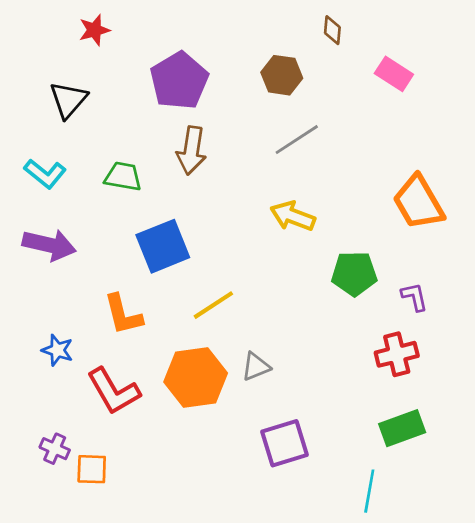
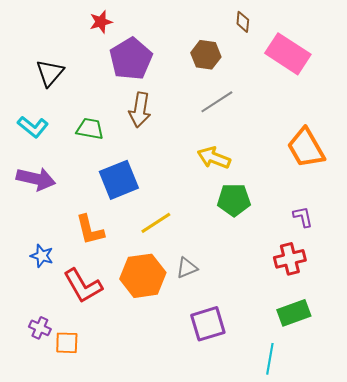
red star: (94, 30) -> (101, 22), moved
pink rectangle: (394, 74) -> (288, 54), size x1.6
green pentagon: (354, 274) -> (234, 200), moved

